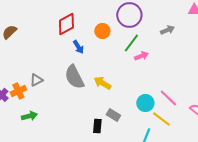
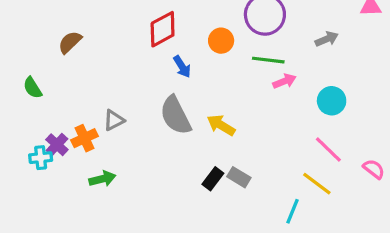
green line: (131, 43) -> (268, 60), turned 60
cyan circle: (145, 103) -> (332, 101), moved
black rectangle: (97, 126) -> (213, 179), moved, turned 32

